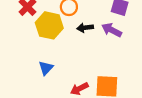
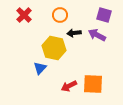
yellow hexagon: (49, 25) -> (54, 48), moved

